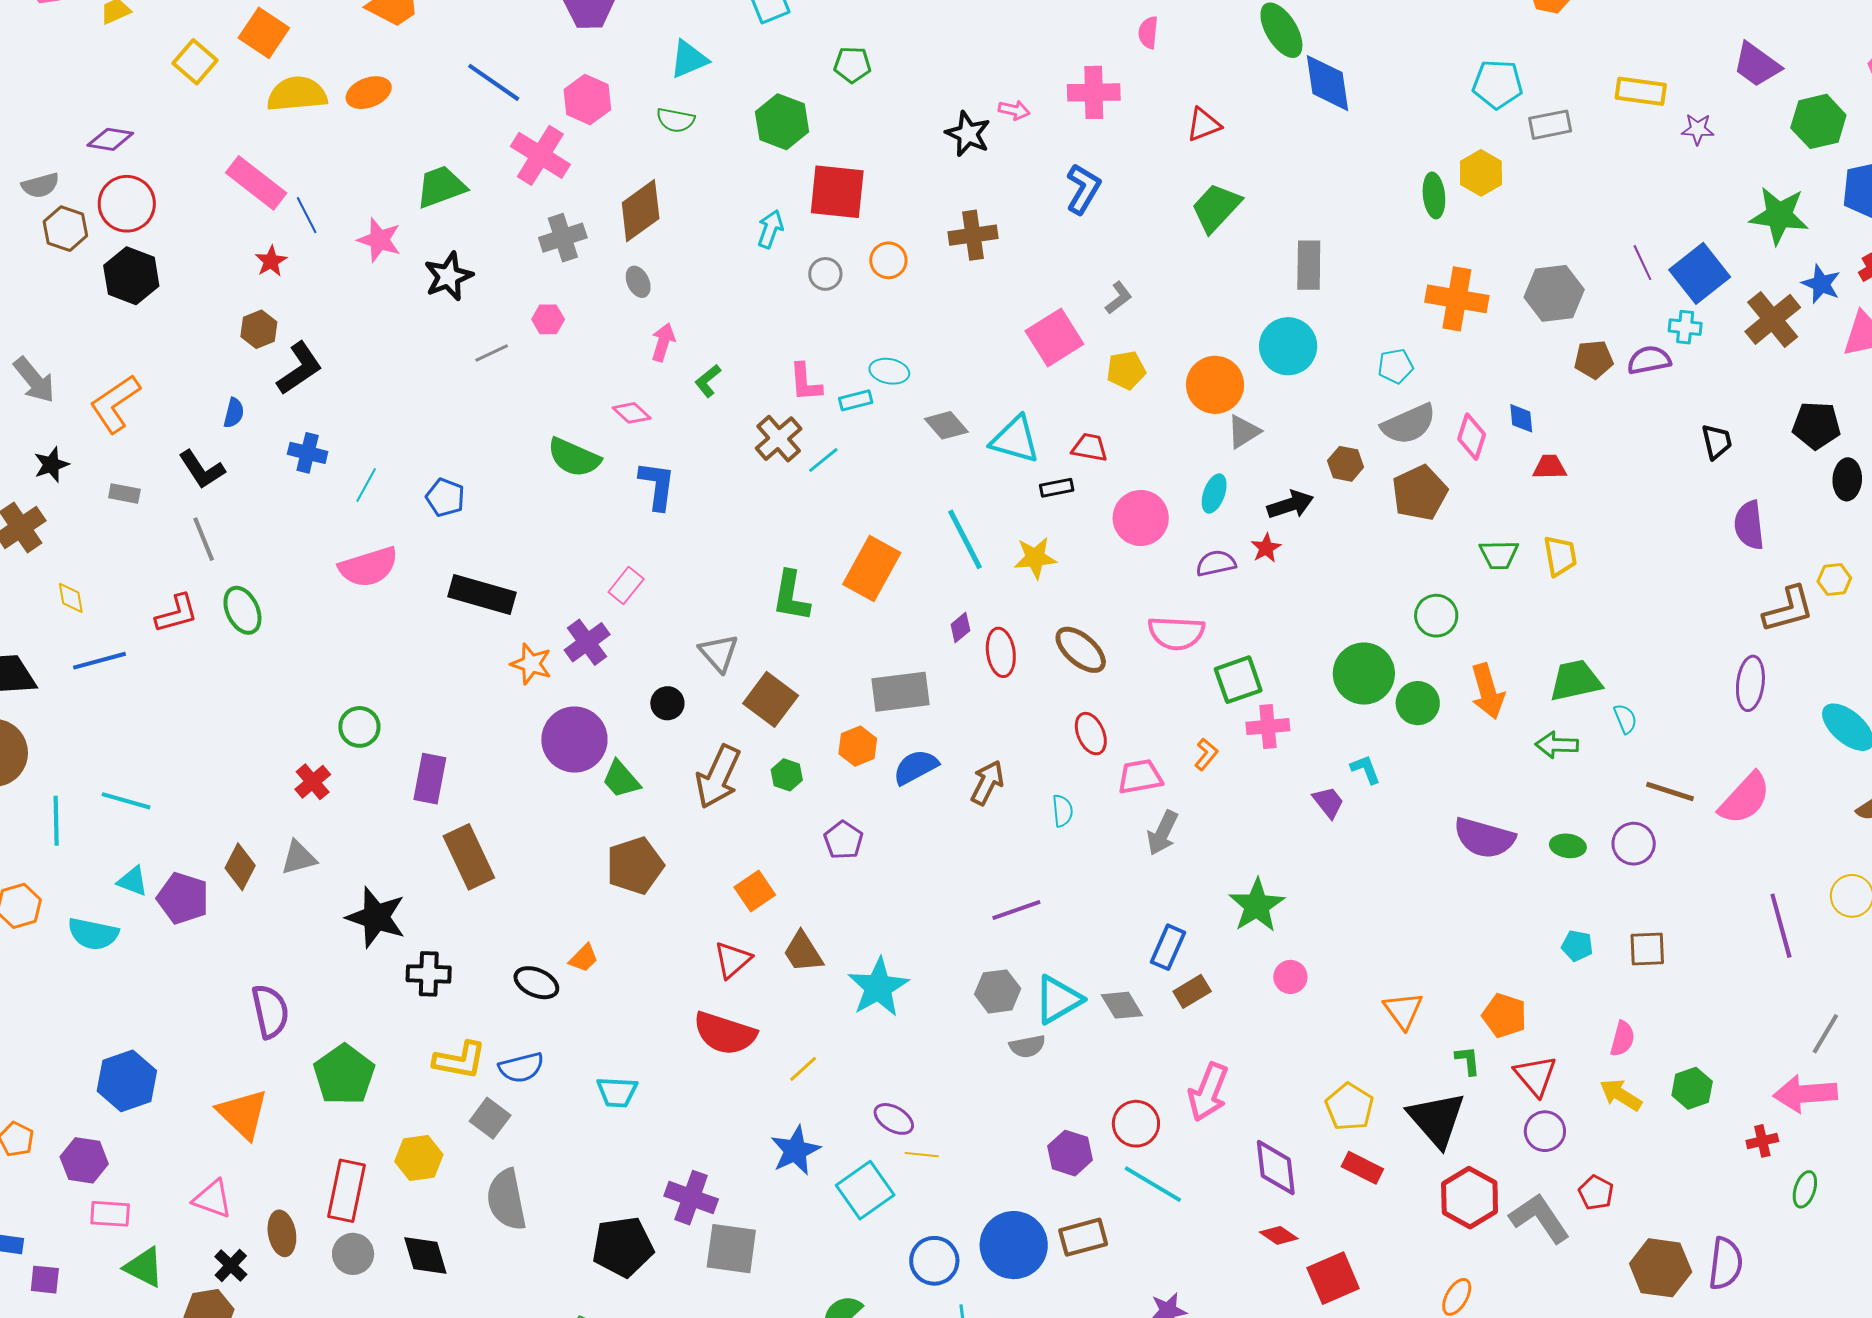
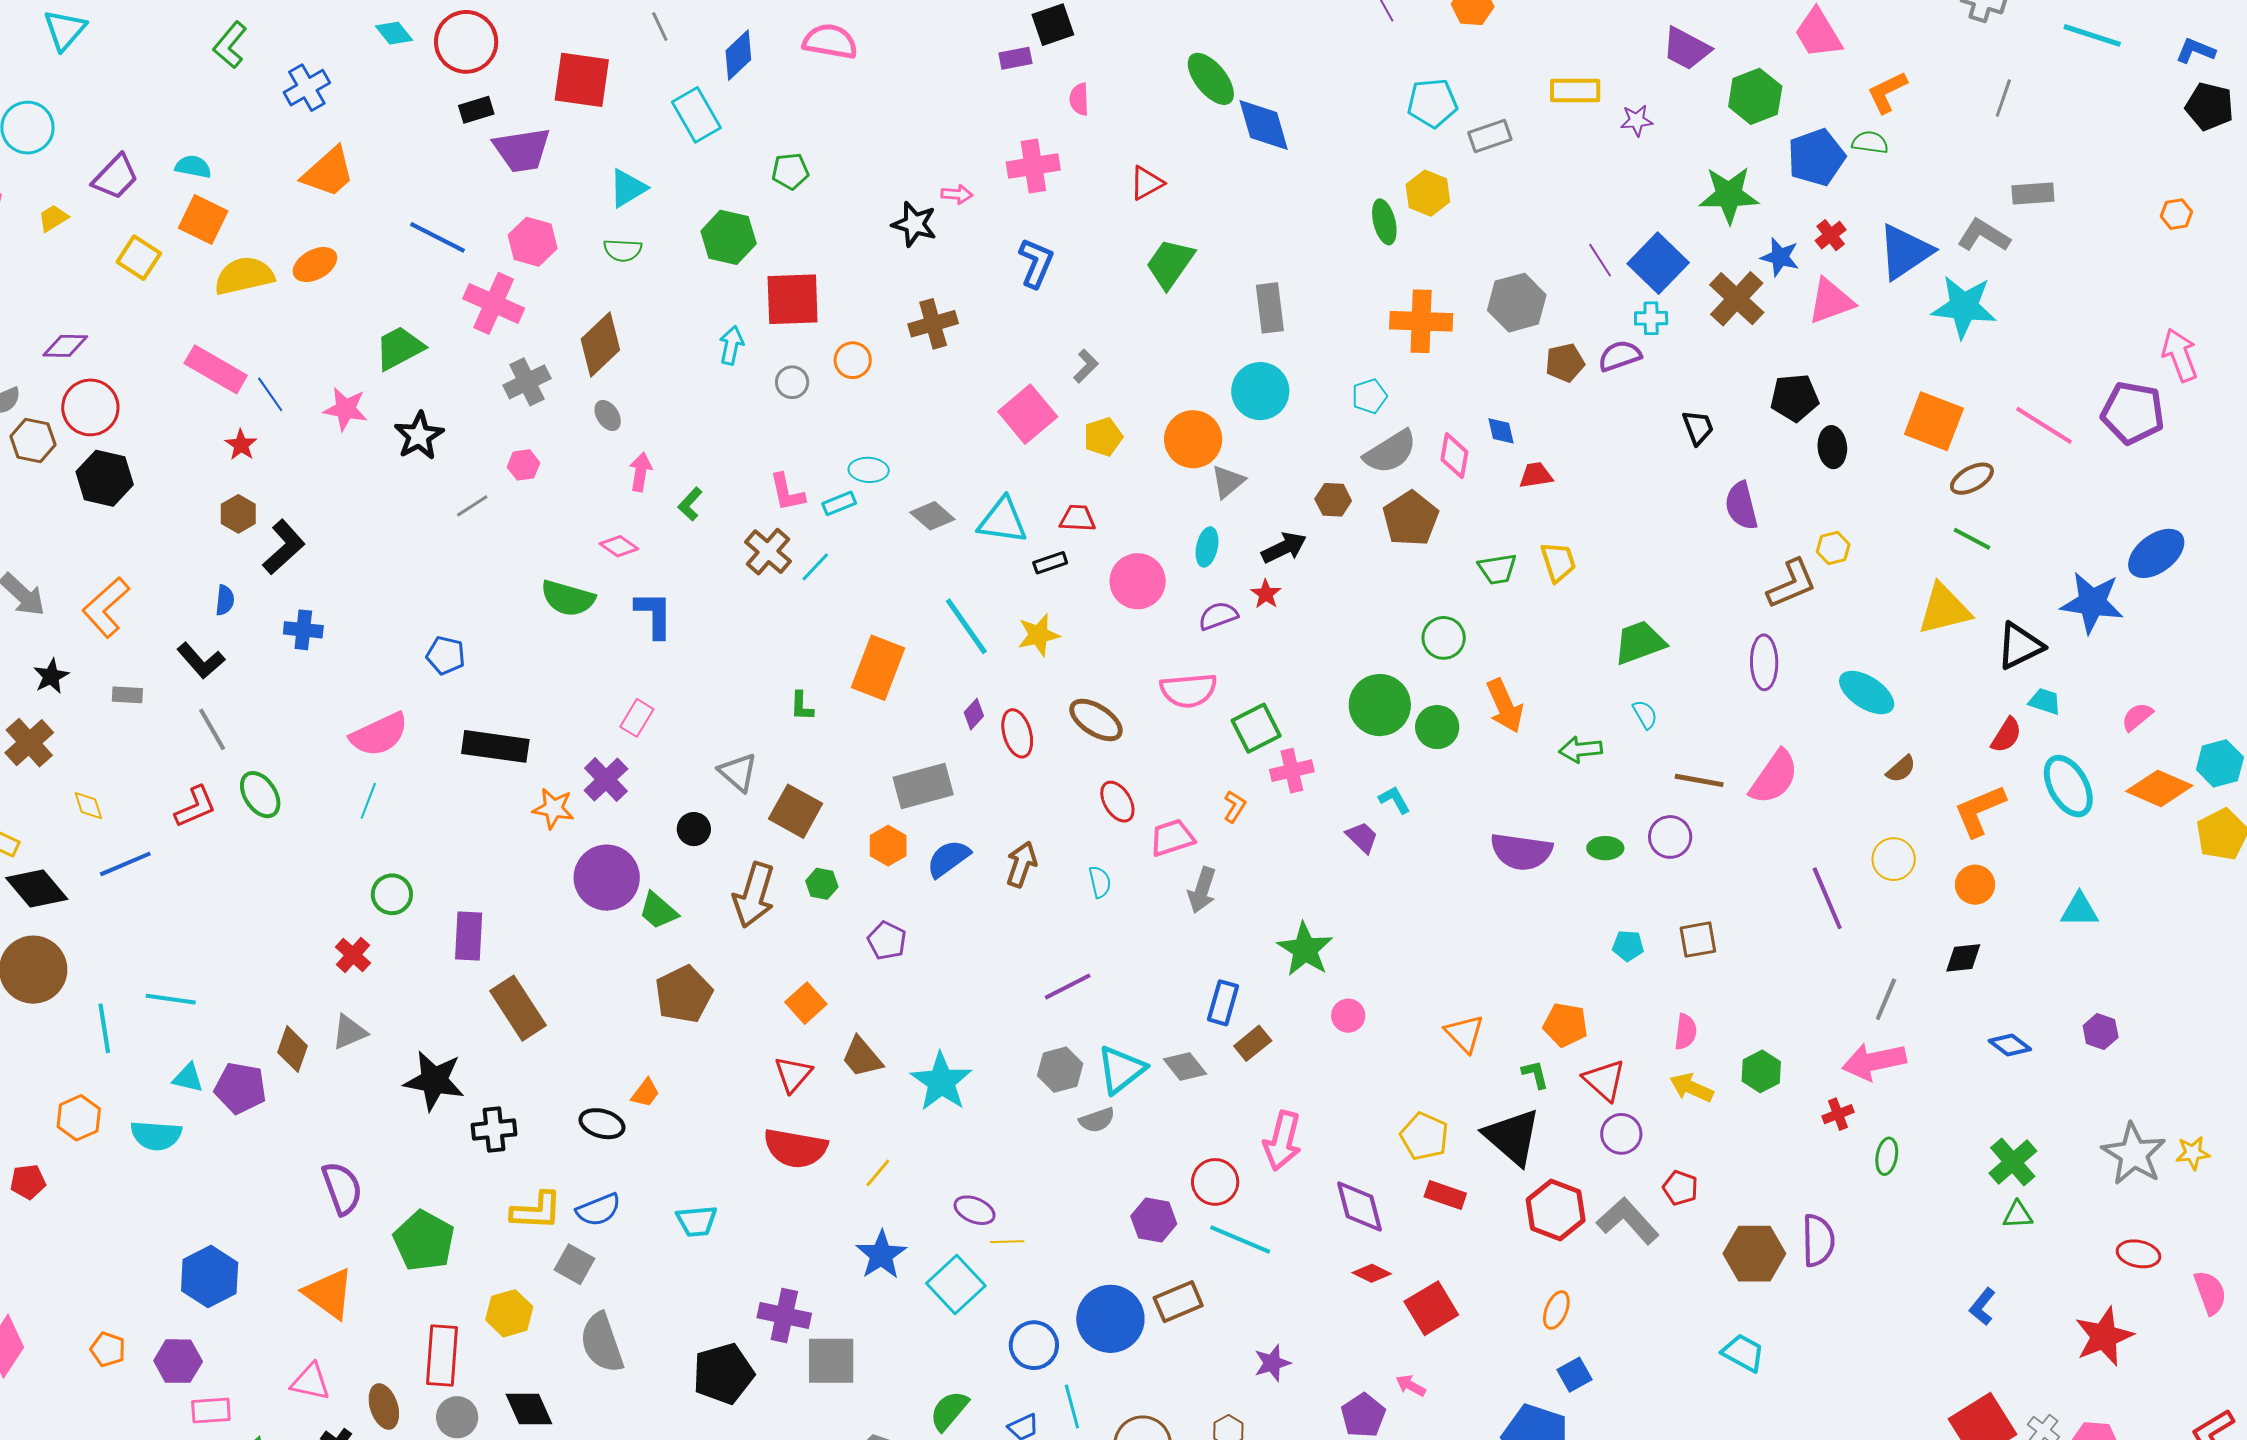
cyan line: (366, 485) -> (368, 801), moved
green L-shape: (791, 596) -> (802, 706), size x0.6
green trapezoid: (1575, 681) -> (1640, 642), moved

